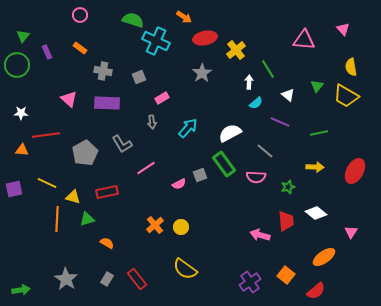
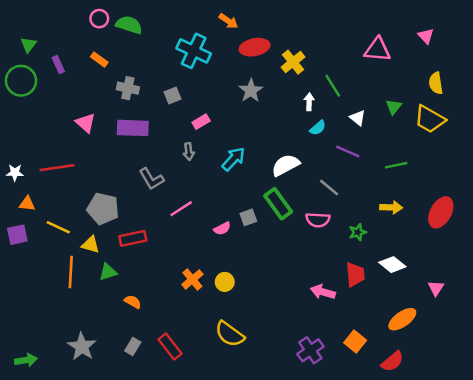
green semicircle: (133, 20) -> (129, 25), moved
white star: (21, 113) -> (15, 173), moved
orange triangle: (22, 150) -> (27, 204), moved
gray pentagon: (85, 153) -> (103, 209), moved, turned -30

